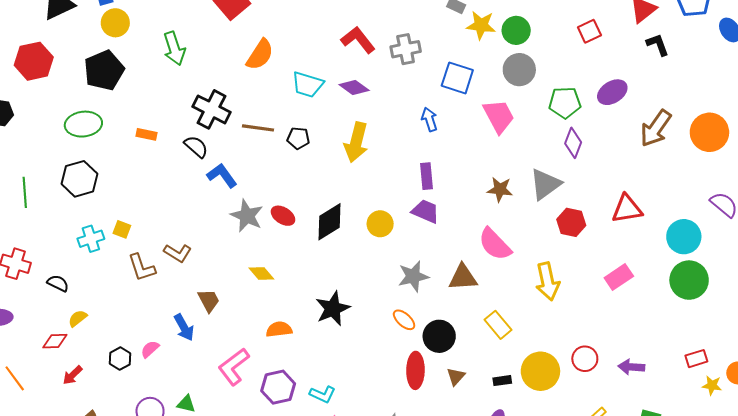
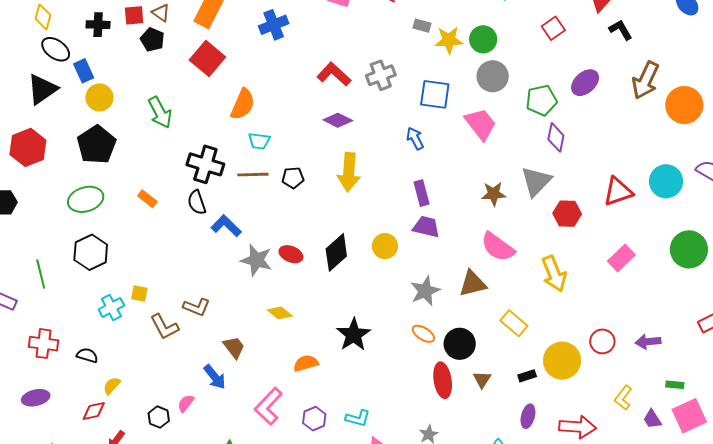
cyan trapezoid: (308, 84) -> (259, 141), moved, size x0.7
brown arrow: (656, 128) -> (646, 80), moved
orange rectangle: (146, 134) -> (147, 199), turned 36
black semicircle: (196, 147) -> (197, 202), turned -140
cyan circle: (684, 237) -> (666, 181), moved
purple hexagon: (278, 387) -> (314, 419), size x0.7

